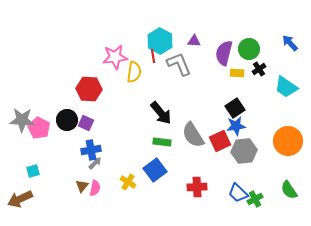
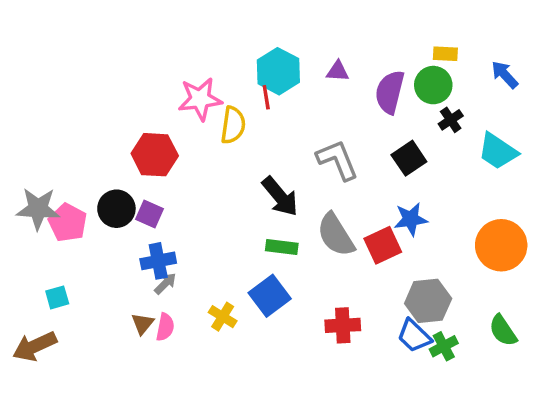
gray L-shape: (179, 64) -> (338, 160), moved
yellow rectangle: (237, 73) -> (445, 54), moved
black square: (235, 108) -> (409, 158), moved
gray hexagon: (244, 151) -> (428, 301), moved

